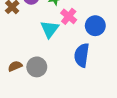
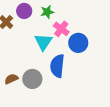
blue circle: (95, 26) -> (78, 43), moved
blue semicircle: (82, 55) -> (57, 66), moved

